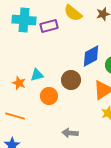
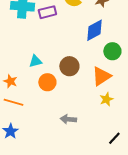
blue diamond: (91, 56) -> (94, 30), moved
orange star: (19, 83) -> (10, 81), moved

